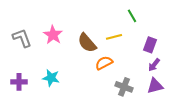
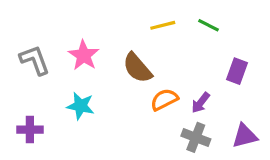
green line: (132, 16) -> (208, 25), turned -32
yellow line: (114, 37) -> (163, 25), moved
purple arrow: (154, 65) -> (201, 103), moved
cyan star: (51, 78) -> (80, 106), moved

